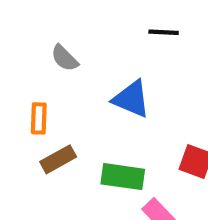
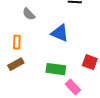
brown rectangle: (58, 159) -> (16, 64), moved

